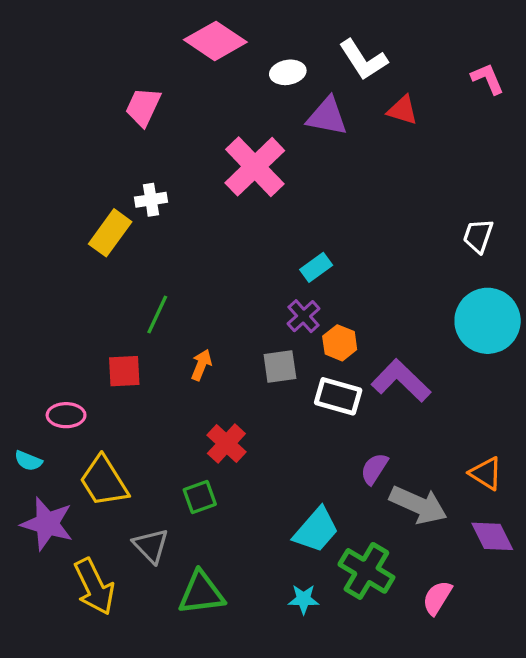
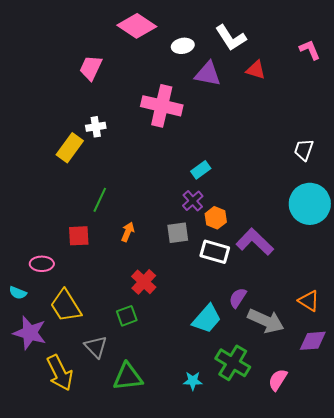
pink cross: (255, 167) -> (162, 106), turned -33
cyan trapezoid: (316, 530) -> (207, 319), moved
purple diamond: (492, 536) -> (313, 341), turned -68

